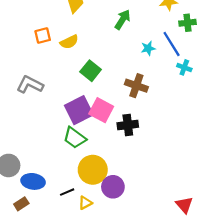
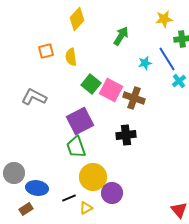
yellow semicircle: (69, 42) -> (71, 57), turned 108
cyan cross: (184, 67) -> (179, 81), turned 32
pink square: (101, 110) -> (111, 90), moved
green trapezoid: (75, 138) -> (76, 147), turned 35

